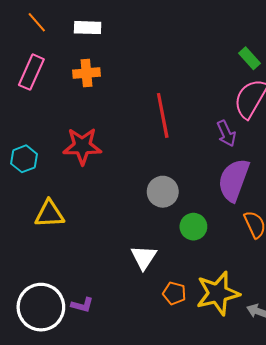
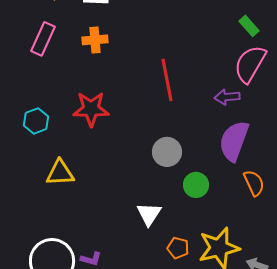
purple arrow: (226, 133) -> (227, 97), turned 110

